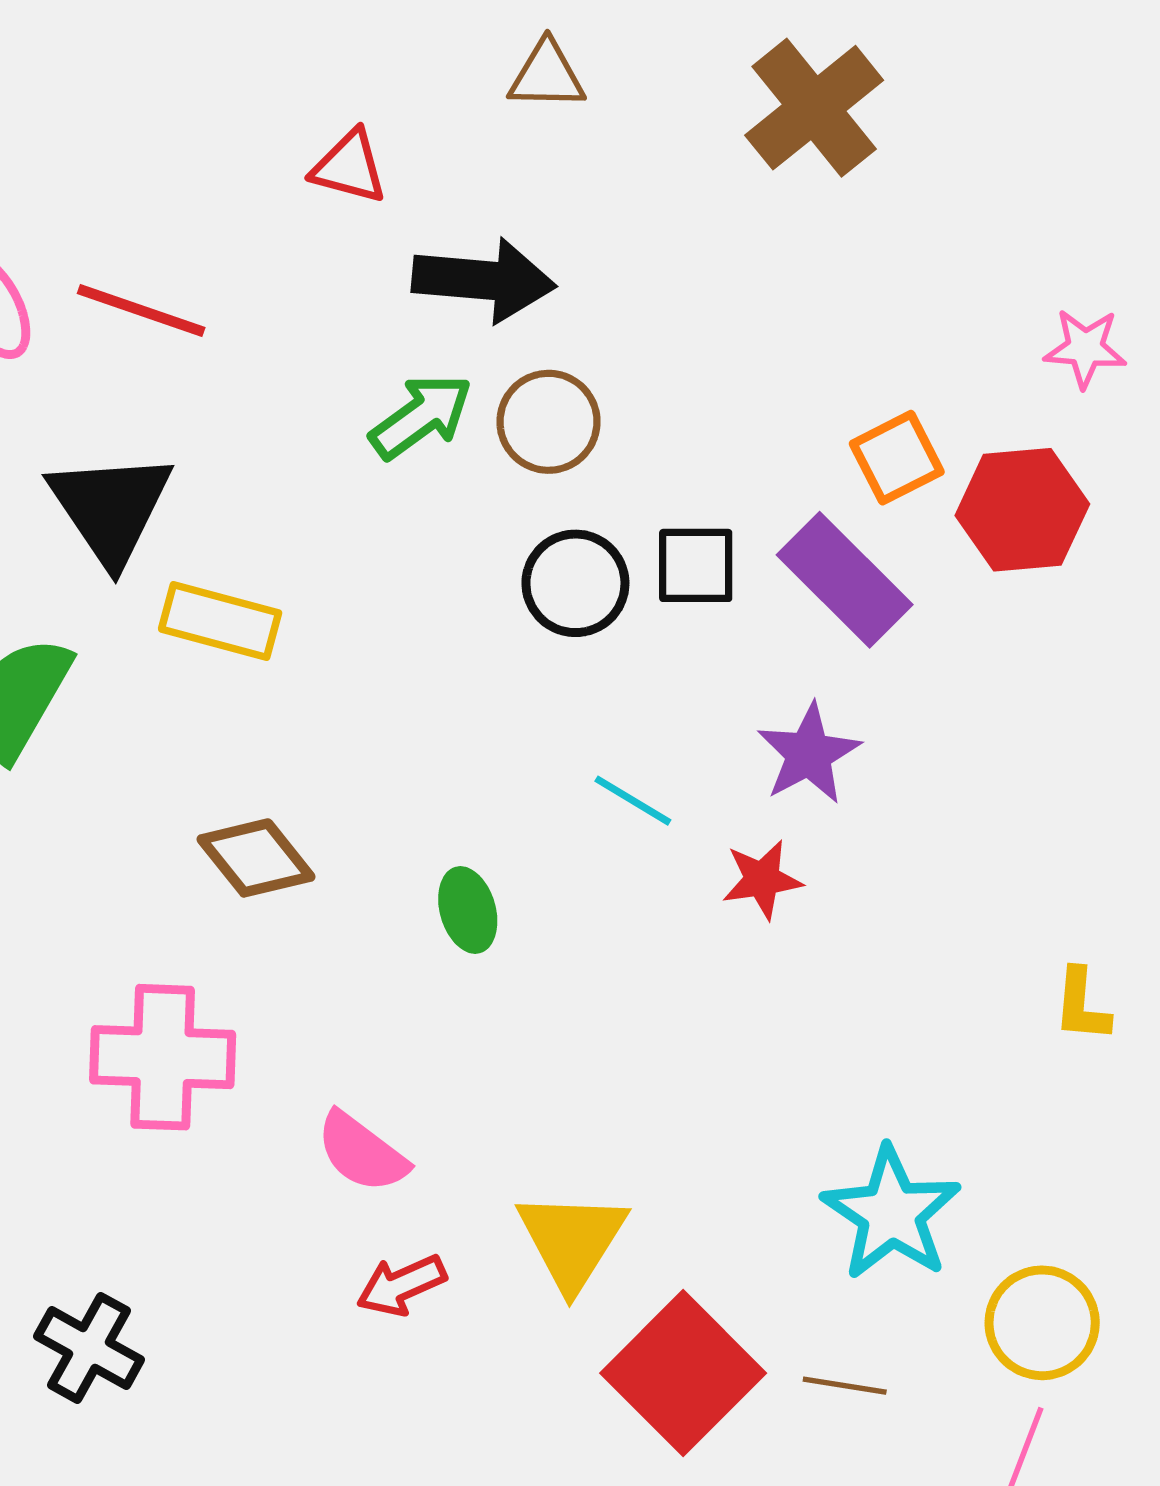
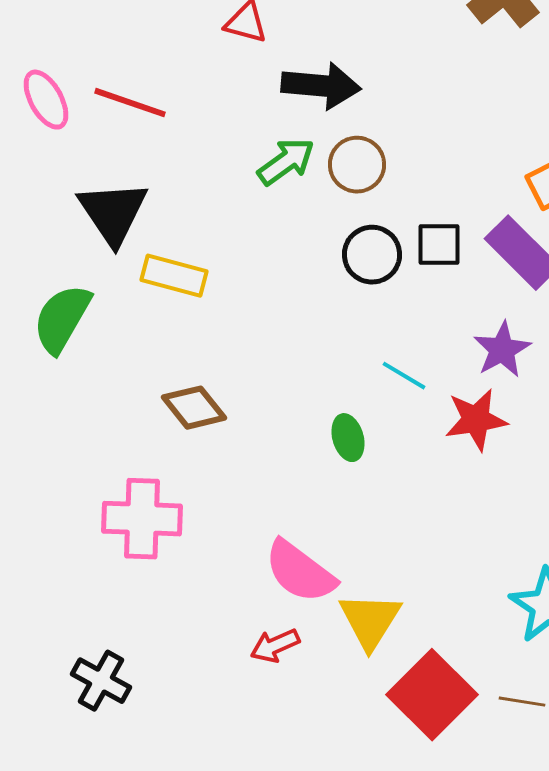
red star: (762, 880) -> (476, 420), size x1.4
green ellipse: (468, 910) -> (348, 438), moved
pink semicircle: (362, 1152) -> (300, 572), moved, size x1.4

